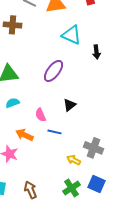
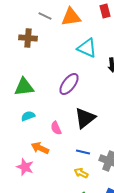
black triangle: (70, 105) -> (85, 118), size x1.6
blue line: (54, 132) -> (83, 152), moved
yellow arrow: (74, 160) -> (81, 173), moved

